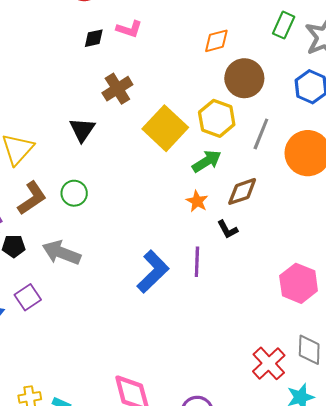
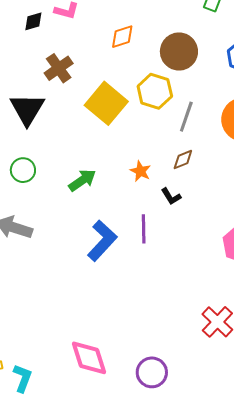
orange diamond: (216, 41) -> (122, 37), moved
black triangle: (82, 130) -> (27, 109), size x1.4
gray line: (261, 134) -> (186, 117), moved
green arrow: (207, 161) -> (82, 180), moved
brown diamond: (242, 191) -> (183, 159), size x0.7

